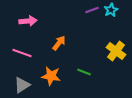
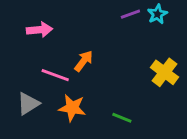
pink line: (22, 53) -> (55, 75), moved
green line: (84, 72) -> (122, 118), moved
gray triangle: (22, 85) -> (28, 104), moved

